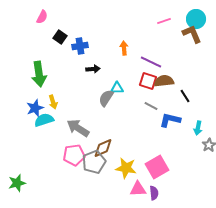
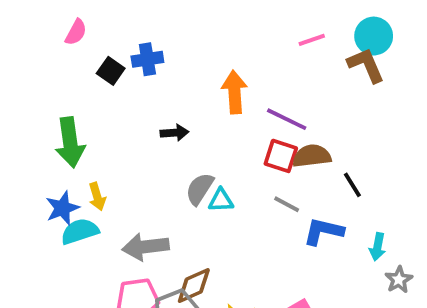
blue cross: (80, 46) -> (147, 59), moved
orange arrow: (124, 48) -> (234, 92), size x1.5
cyan triangle: (117, 88) -> (221, 200), moved
gray arrow: (78, 128) -> (146, 247), turned -40

